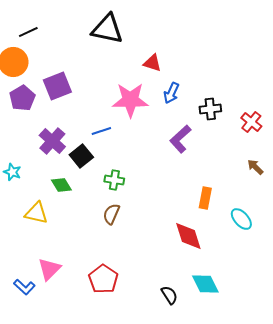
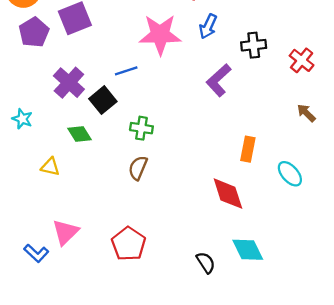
yellow triangle: (36, 213) -> (50, 167), size x0.7

